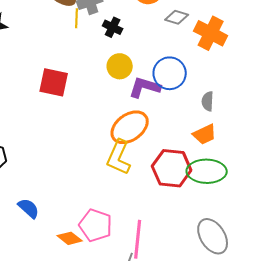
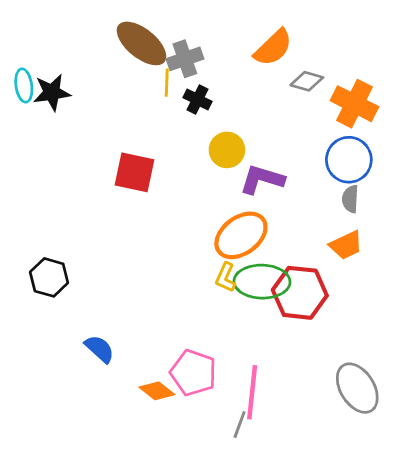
black cross: (113, 27) -> (198, 99), moved
blue circle: (170, 73) -> (349, 160), moved
yellow L-shape: (119, 157) -> (226, 277), size x0.6
green ellipse: (207, 171) -> (262, 282), moved

